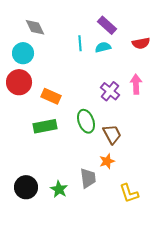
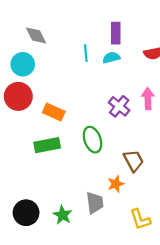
purple rectangle: (107, 25) -> (116, 33), turned 48
brown trapezoid: (112, 134) -> (134, 161), moved

